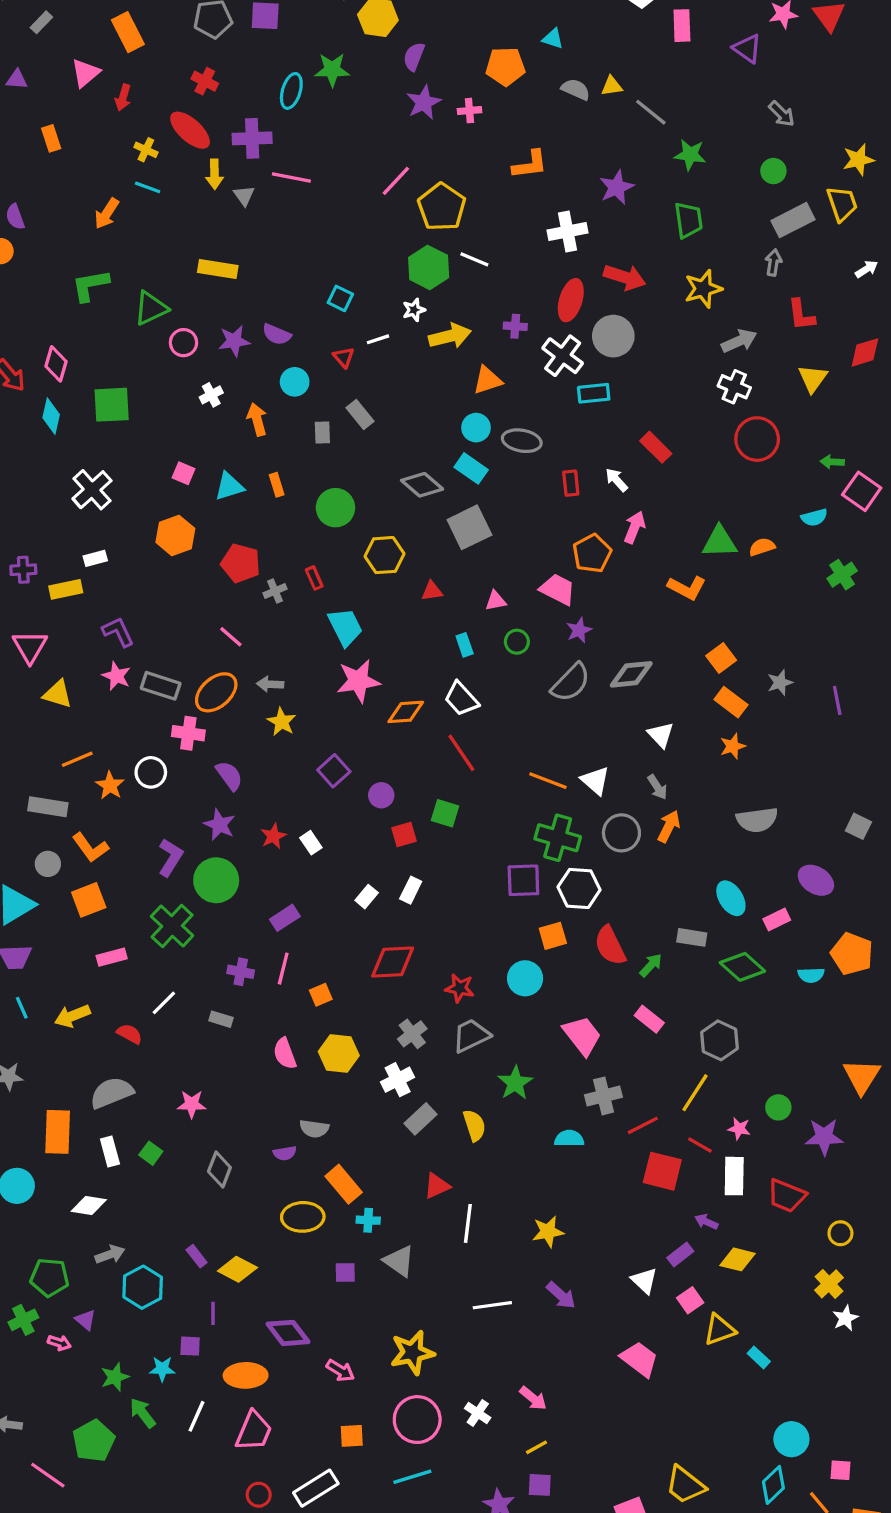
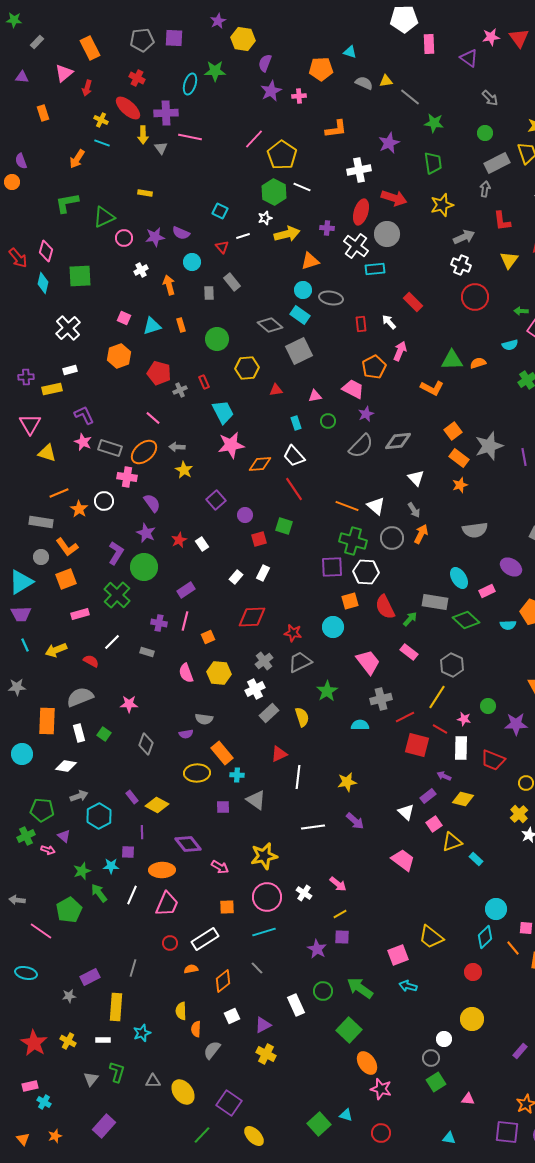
yellow rectangle: (218, 269) -> (145, 193), size x0.6
gray star: (780, 683) -> (489, 446), size x1.8
gray rectangle: (692, 937) -> (435, 602), size x1.4

